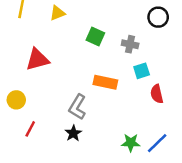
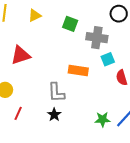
green square: (95, 36) -> (70, 24), moved
gray cross: (130, 44) -> (97, 38), size x1.5
gray L-shape: (77, 107) -> (56, 93), turned -30

